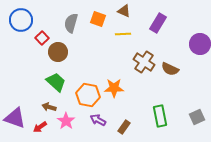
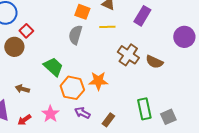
gray semicircle: (71, 23) -> (75, 35), moved
brown circle: (58, 52) -> (14, 47), moved
green trapezoid: (56, 82) -> (53, 67), moved
brown arrow: (49, 107) -> (22, 89), moved
gray square: (197, 117) -> (168, 117), moved

